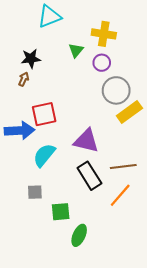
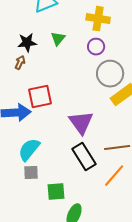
green triangle: (76, 50) -> (58, 39), moved
purple triangle: (86, 141) -> (81, 123), turned 40
cyan semicircle: (44, 155) -> (29, 150), moved

